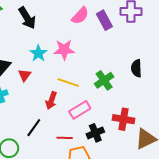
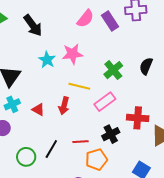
black semicircle: (136, 68) -> (146, 66), turned 30
red triangle: (25, 75) -> (38, 110), moved, turned -32
green cross: (104, 80) -> (113, 70), moved
pink rectangle: (80, 110) -> (105, 102), moved
black line: (34, 128) -> (51, 149), moved

